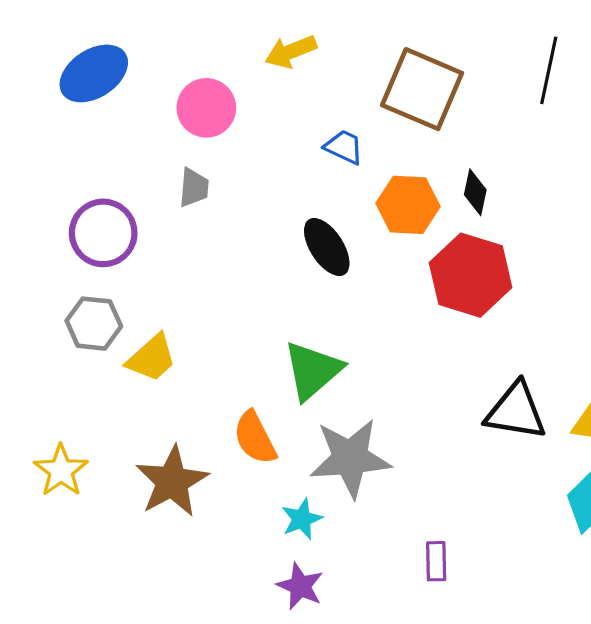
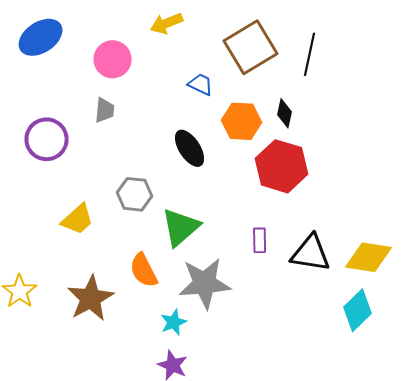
black line: (549, 70) -> (310, 54), moved
brown square: (422, 89) -> (251, 47), turned 36
gray hexagon: (94, 324) -> (135, 194), moved
purple rectangle: (436, 561) -> (260, 240), moved

